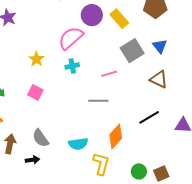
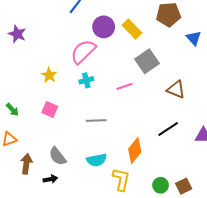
blue triangle: (160, 46) -> (194, 38), moved
gray line: (98, 101) -> (96, 121), moved

